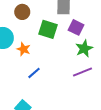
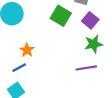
orange star: (24, 49) -> (27, 50), moved
blue line: (34, 73) -> (19, 68), moved

